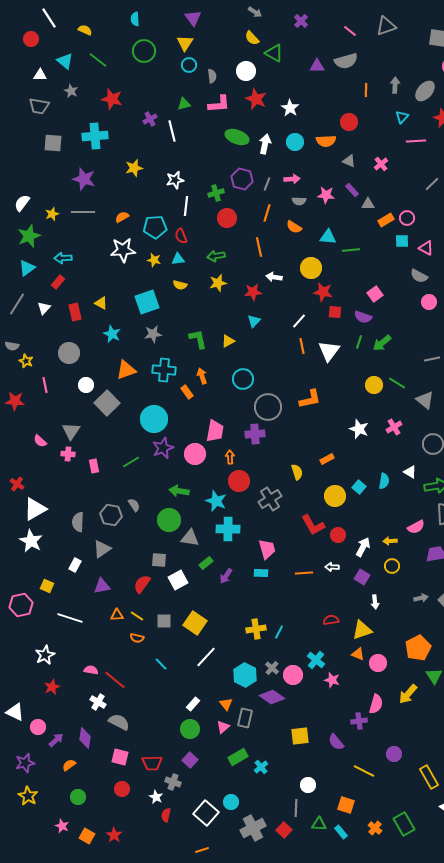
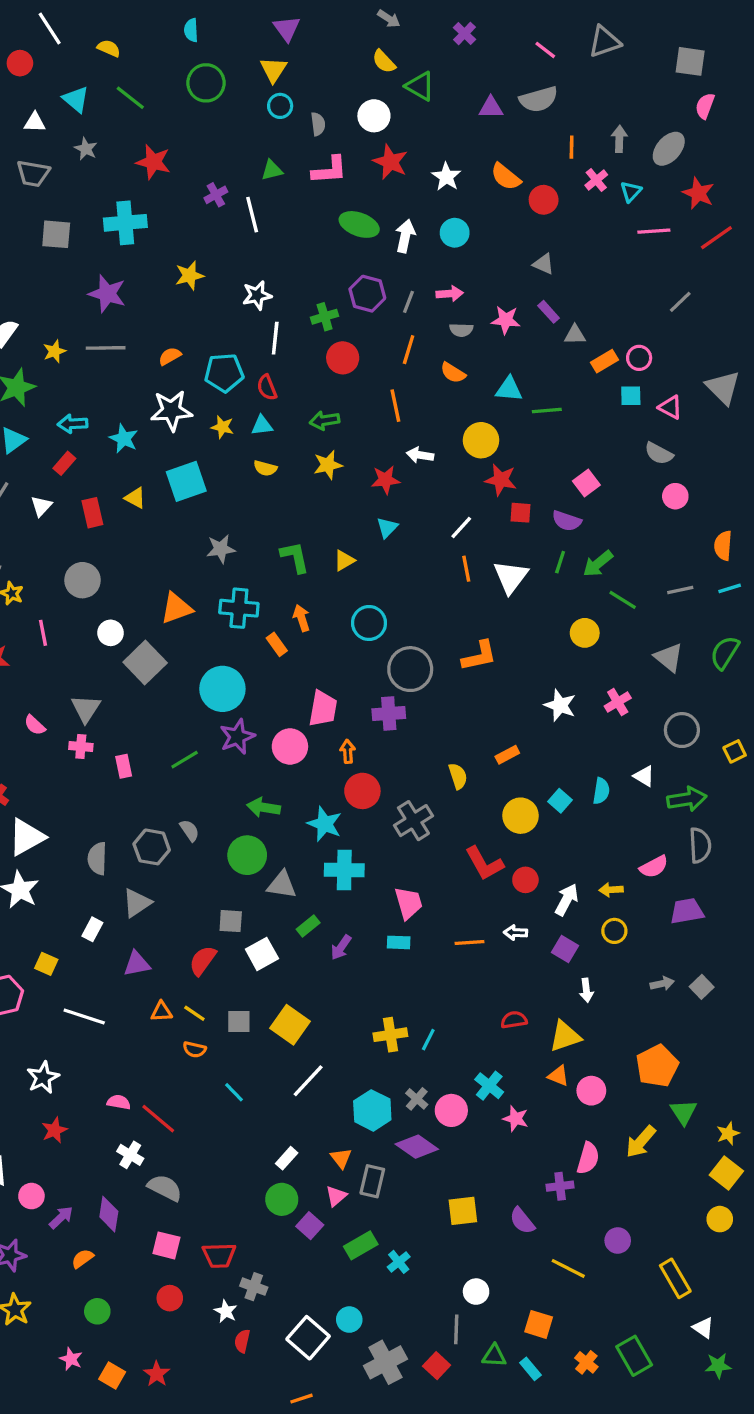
orange semicircle: (326, 141) -> (506, 177), moved, turned 42
pink cross: (381, 164) -> (596, 180), moved
cyan square: (147, 302) -> (186, 481), moved
cyan star: (112, 334) -> (124, 439), moved
green line: (397, 383) -> (623, 600), moved
purple square: (190, 760) -> (310, 1226), moved

